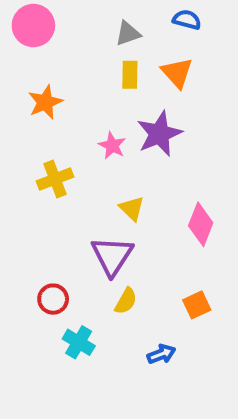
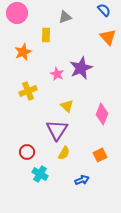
blue semicircle: (187, 20) -> (104, 10), moved, turned 32
orange triangle: (177, 73) -> (108, 37), moved
yellow rectangle: (130, 75) -> (46, 35), moved

